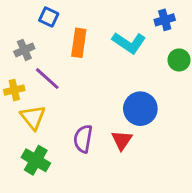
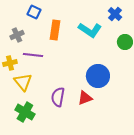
blue cross: (165, 20) -> (115, 14), turned -32
purple line: (47, 79) -> (33, 55), turned -36
red triangle: (122, 140) -> (85, 98), turned 35

